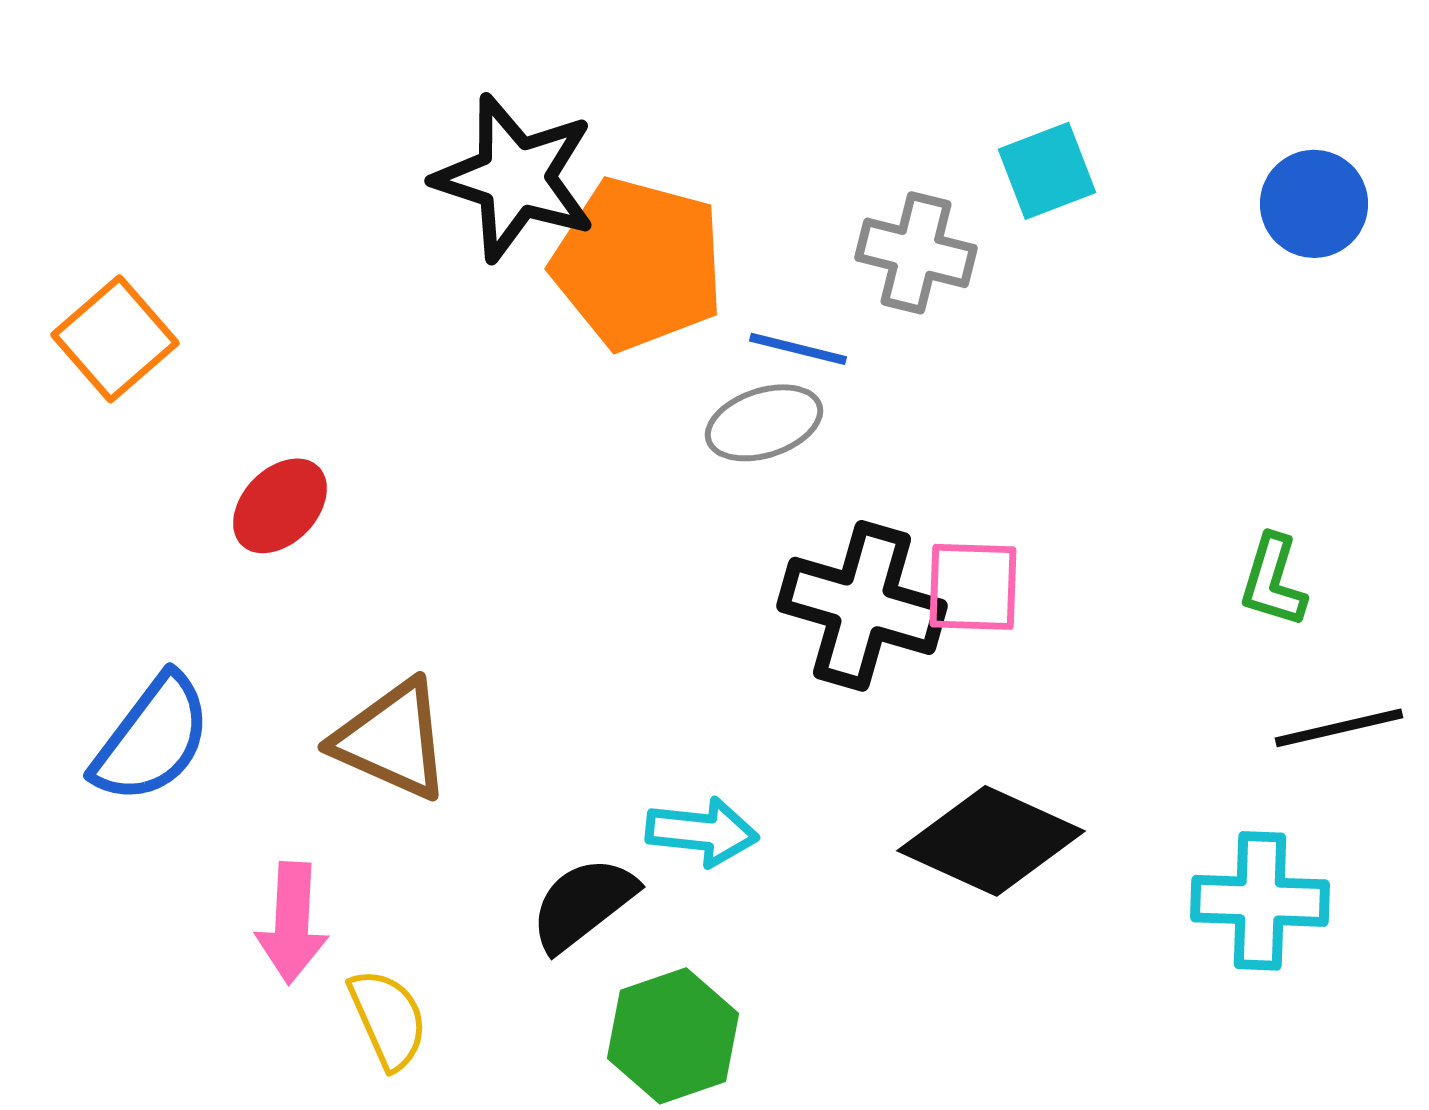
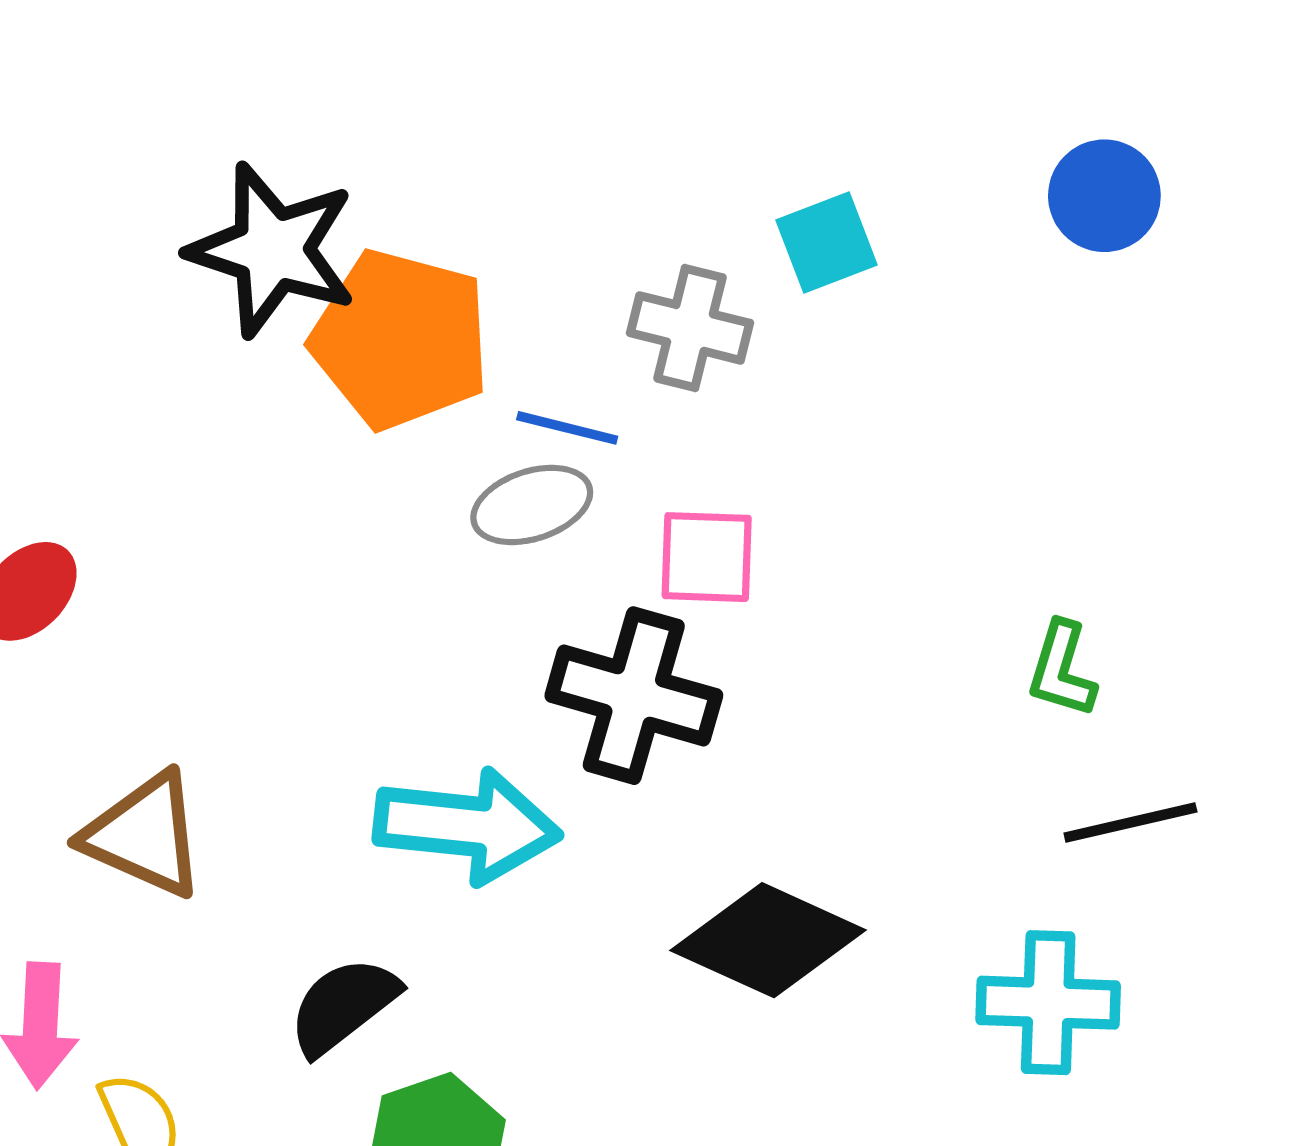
blue circle: (1314, 204) -> (1104, 196), moved
pink square: (973, 587) -> (707, 557), moved
cyan arrow: (702, 832) -> (467, 826), moved, size x1.6

